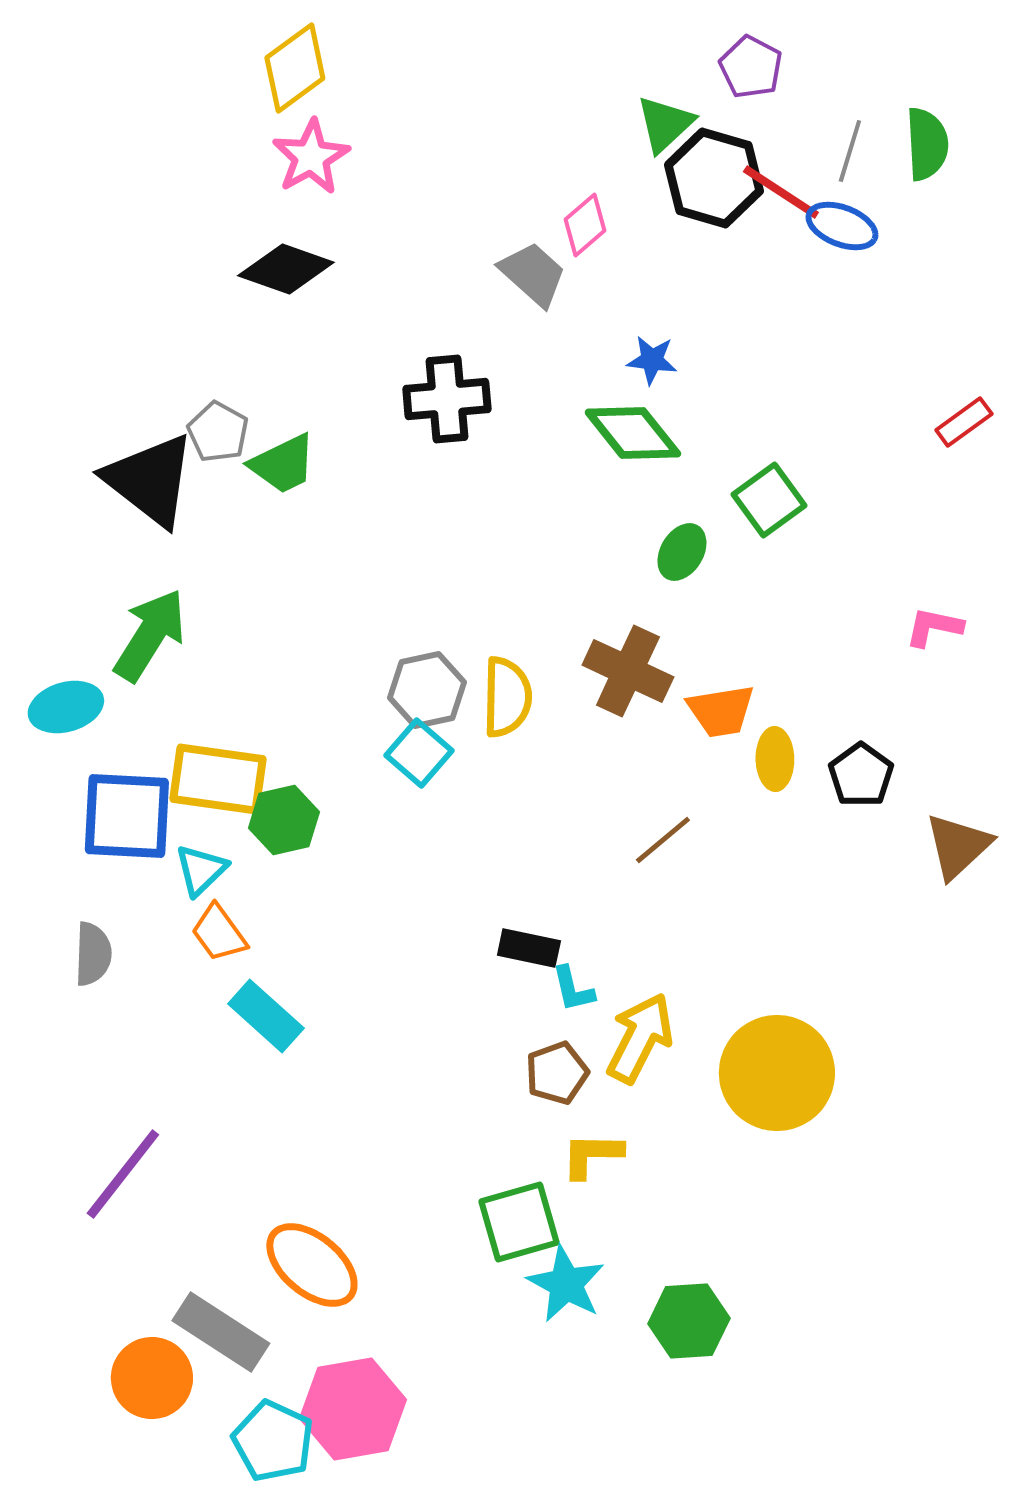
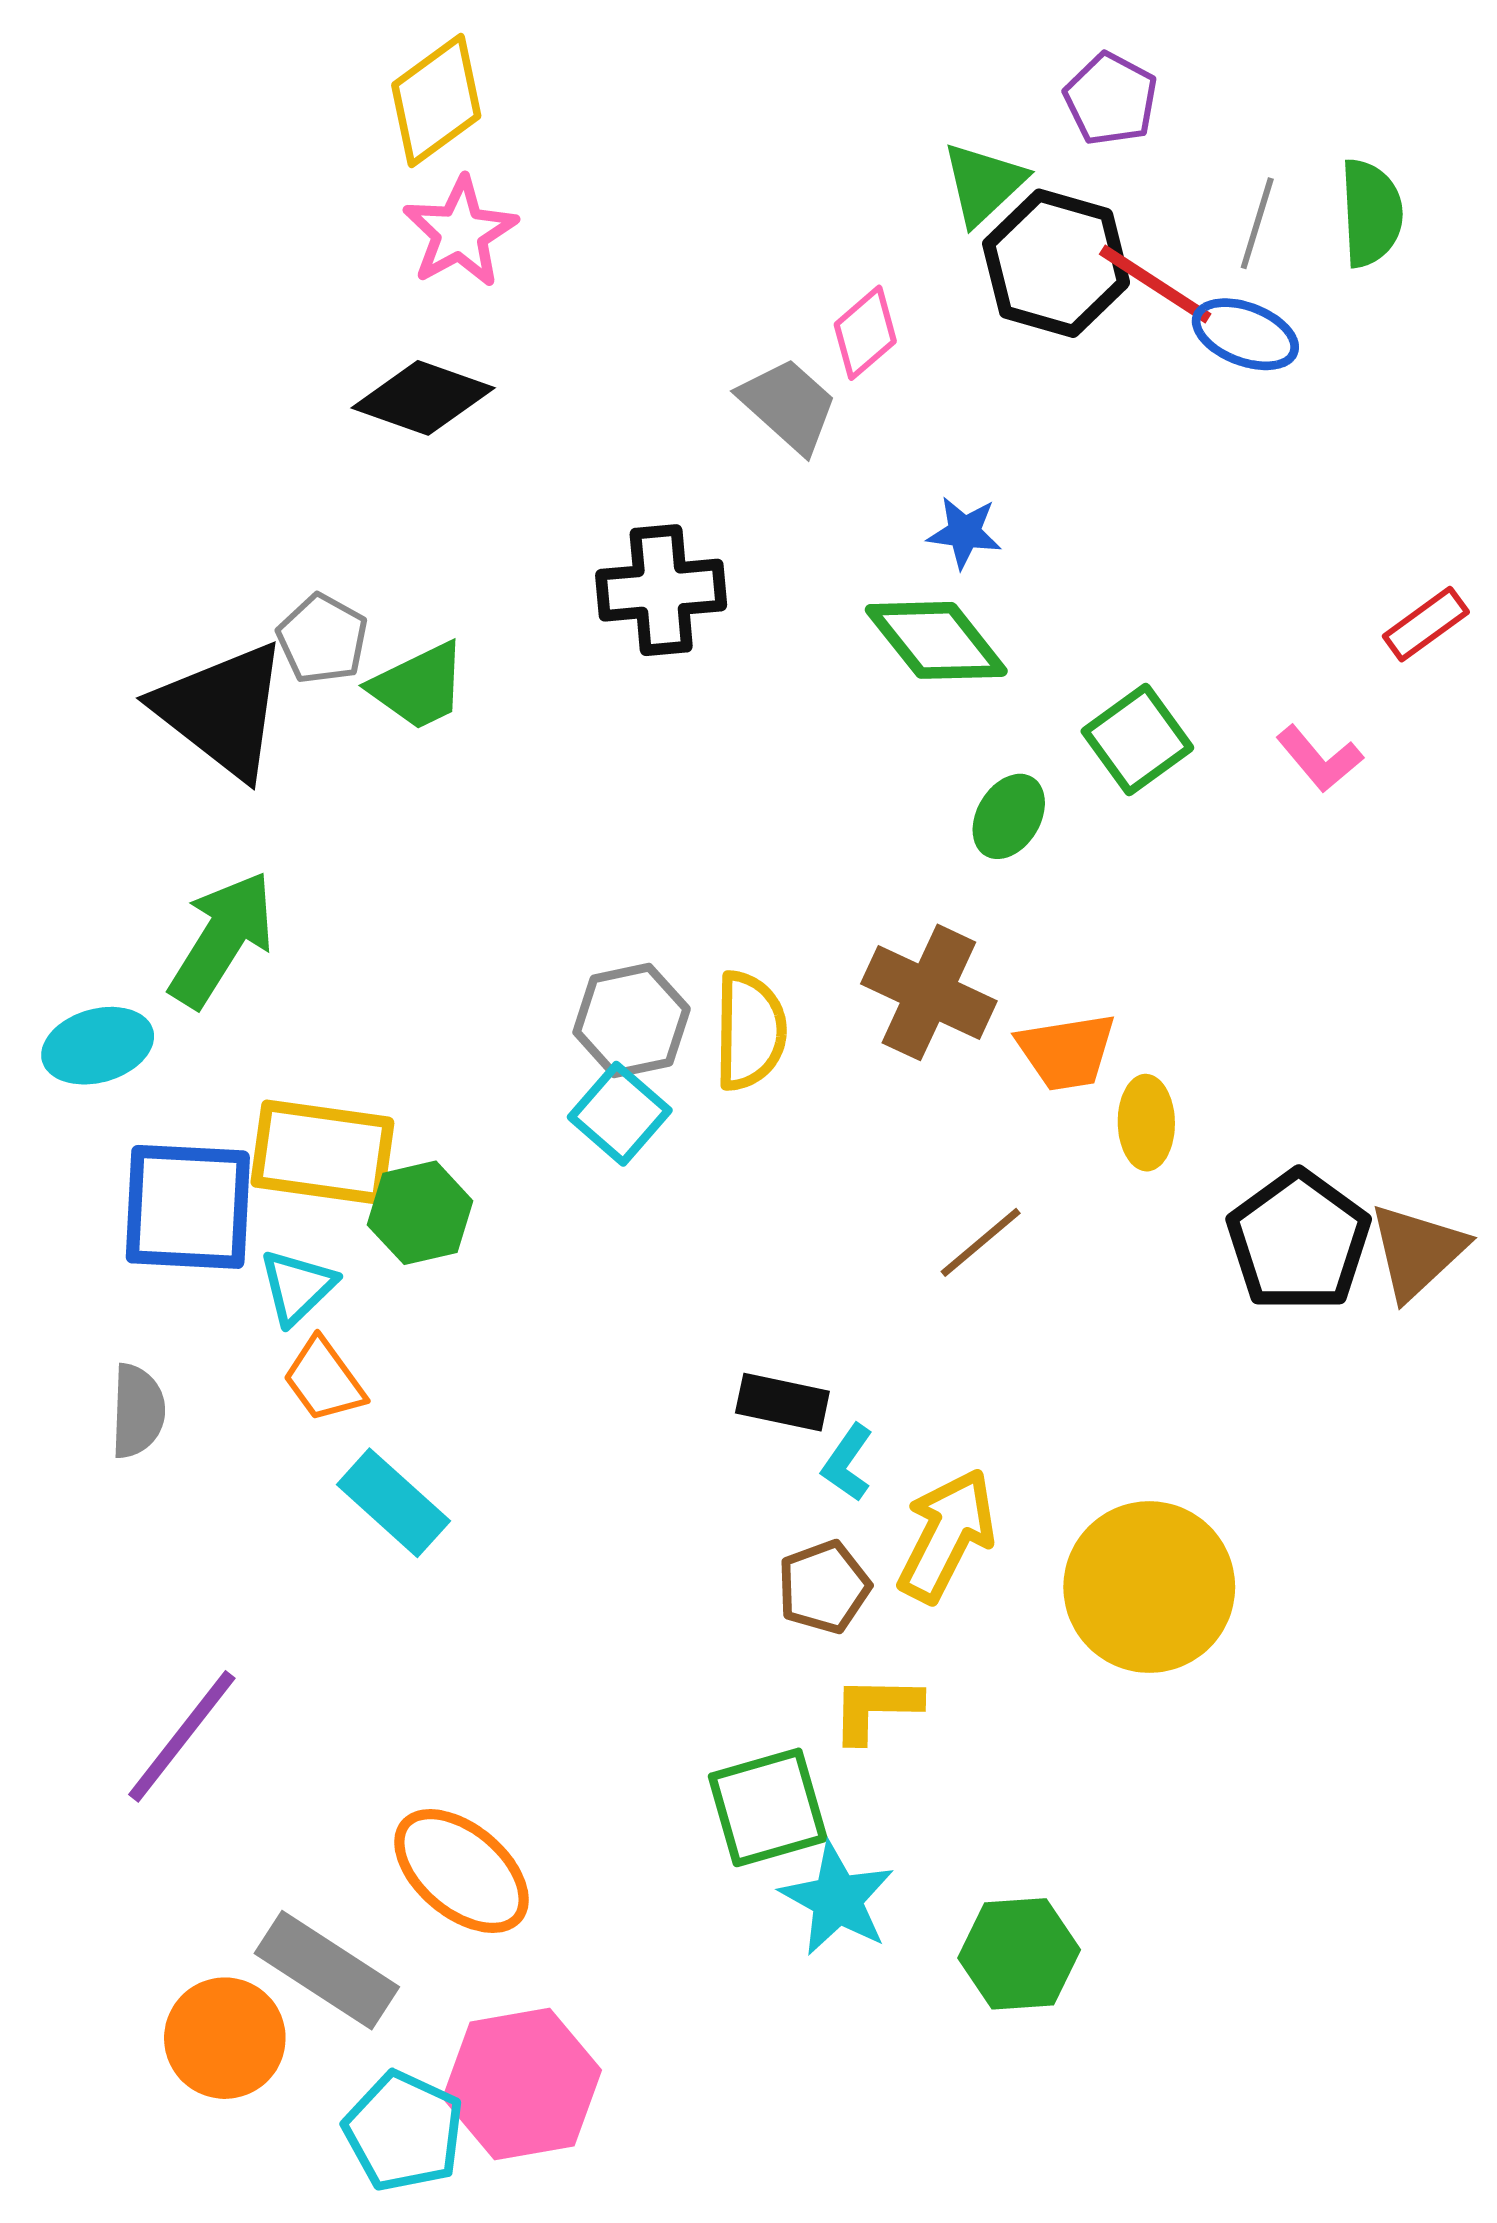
pink L-shape: (934, 627) -> (1319, 759), moved, turned -142
black pentagon: (861, 775) -> (1299, 1241), moved, size x1.5
cyan L-shape: (573, 989) -> (848, 1463), turned 48

